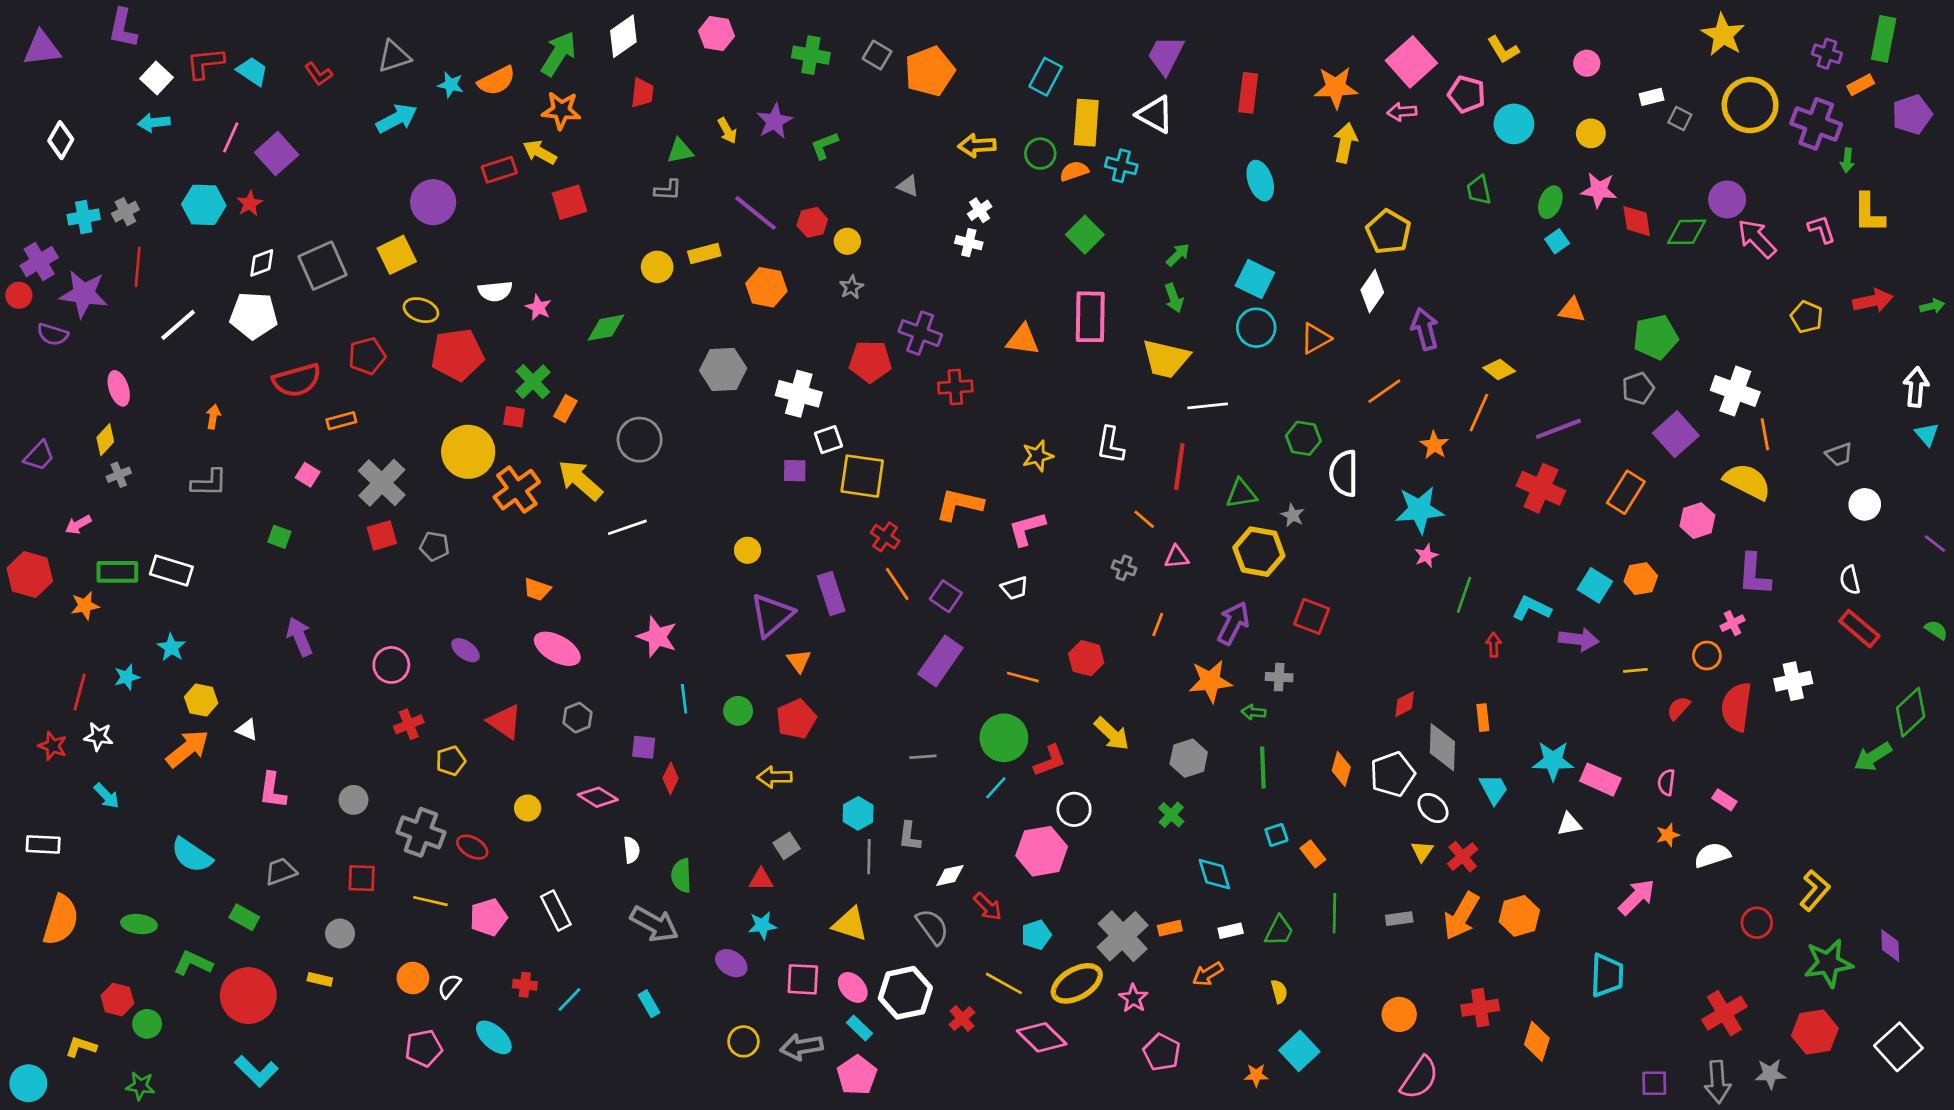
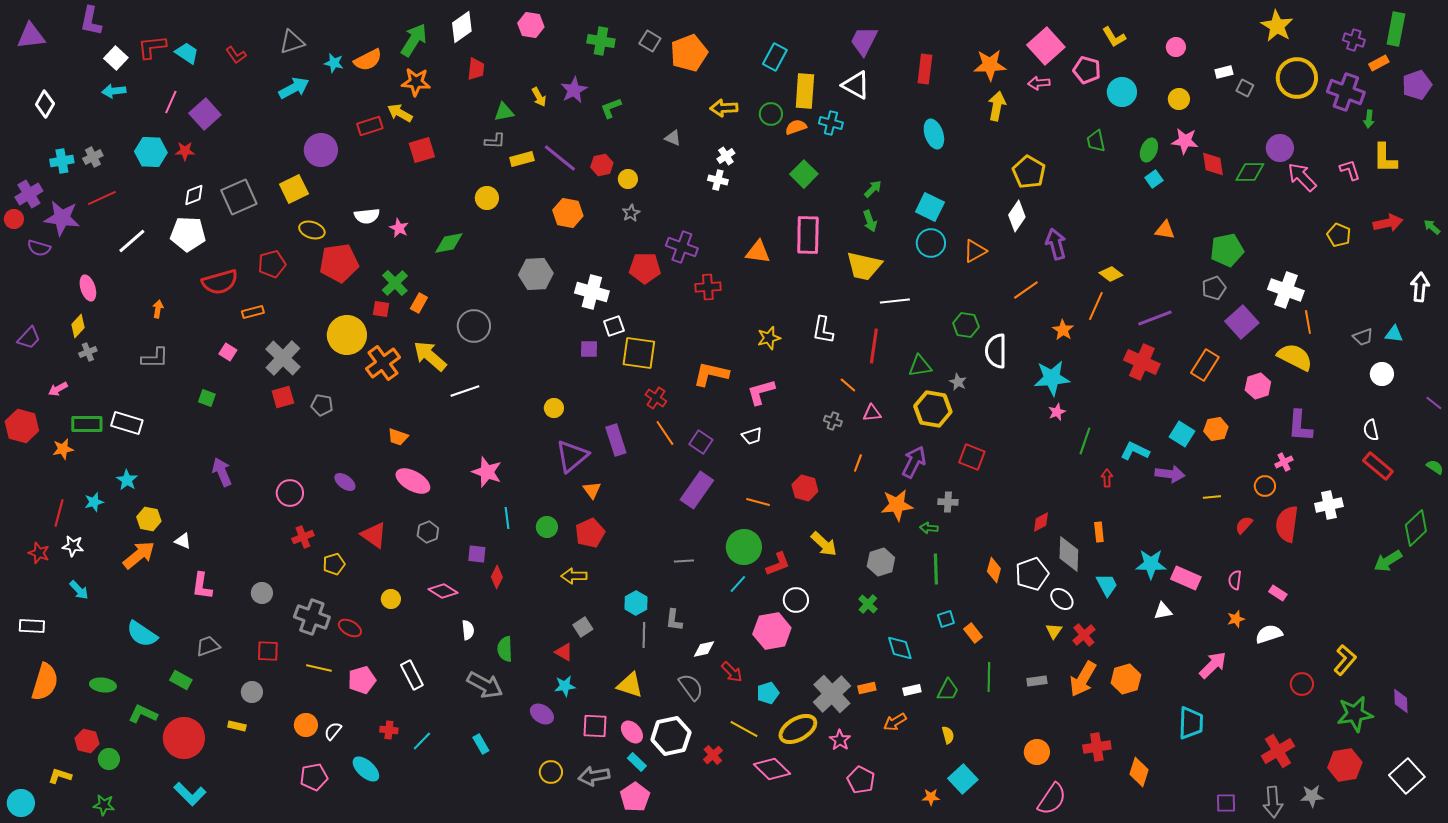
red star: (250, 204) -> (185, 151), turned 30
yellow rectangle: (704, 253) -> (522, 159), moved
red line: (138, 267) -> (102, 198), turned 60
green arrow: (1932, 306) -> (1432, 227), turned -126
cyan triangle: (1927, 434) -> (1394, 334), moved, turned -42
red triangle: (761, 880) -> (564, 652), turned 30

